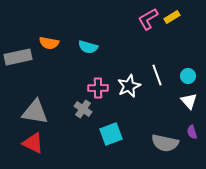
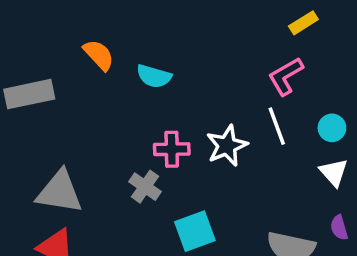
pink L-shape: (148, 19) -> (286, 76), moved
orange semicircle: (49, 43) -> (99, 55), moved, turned -144

